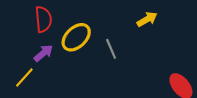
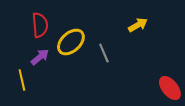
yellow line: (24, 77) -> (22, 80), turned -55

